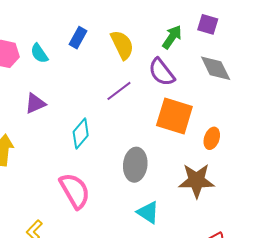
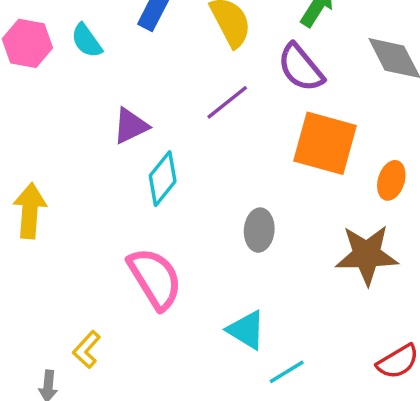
purple triangle: (35, 103) -> (131, 126), moved
gray ellipse: (135, 165) -> (259, 230), size x0.7
cyan triangle: (148, 212) -> (246, 330), moved

